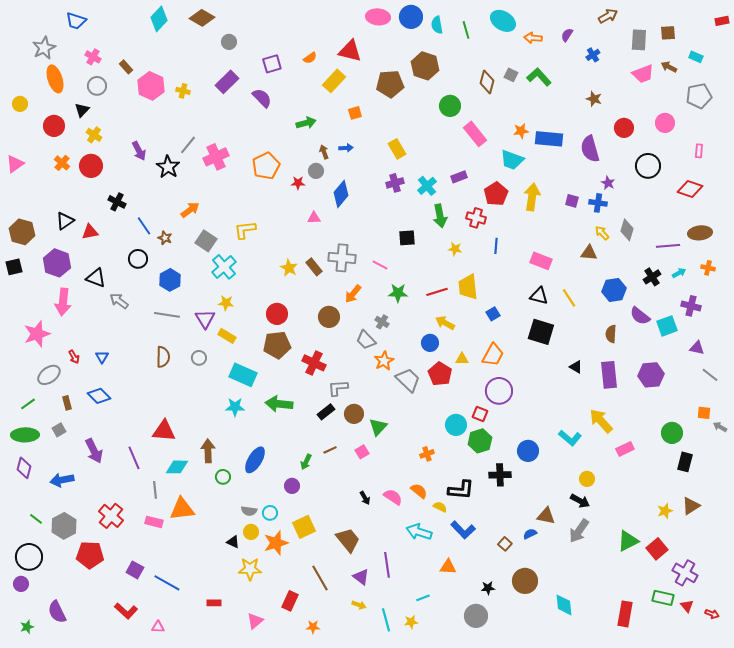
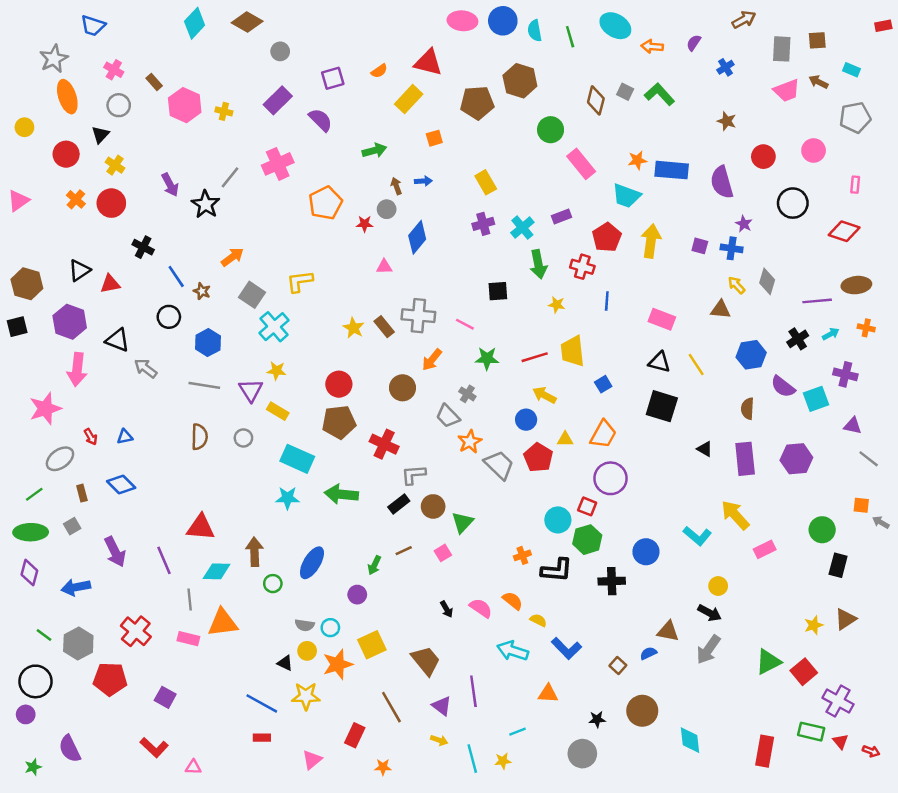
pink cross: (216, 157) -> (278, 164), moved
blue triangle: (102, 357) -> (125, 437), turned 48
black L-shape: (461, 490) -> (557, 570), moved
blue line: (167, 583) -> (262, 703), moved

